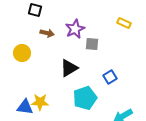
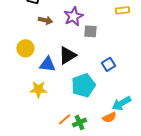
yellow rectangle: (124, 23) -> (122, 10), turned -32
yellow circle: (22, 53) -> (25, 48), moved
blue triangle: (25, 107) -> (47, 64), moved

